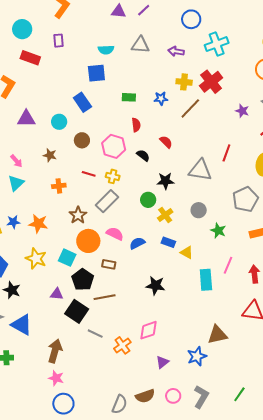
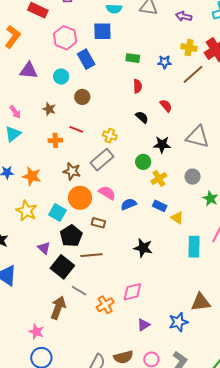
pink hexagon: (114, 146) -> (65, 38), moved
red line: (89, 174) -> (76, 129), moved
brown star: (78, 215) -> (72, 171), turned -30
purple triangle: (57, 294) -> (44, 248), turned 32
brown arrow: (55, 351) -> (58, 308), moved

